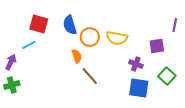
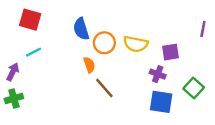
red square: (39, 24) -> (30, 20), moved
purple square: (157, 46) -> (170, 52), moved

